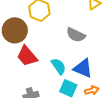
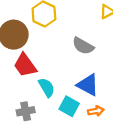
cyan semicircle: (59, 66) -> (47, 87), moved

